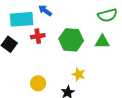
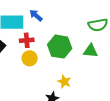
yellow circle: (38, 83) -> (30, 58), moved

